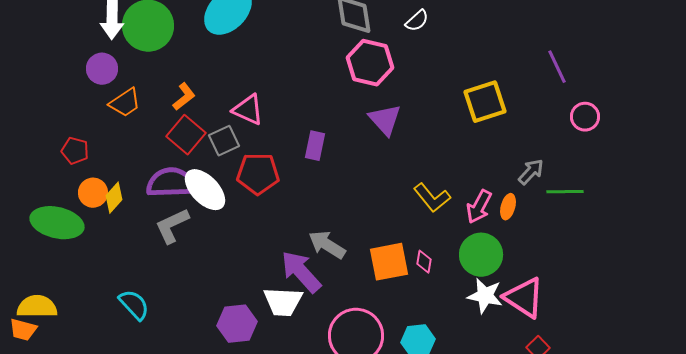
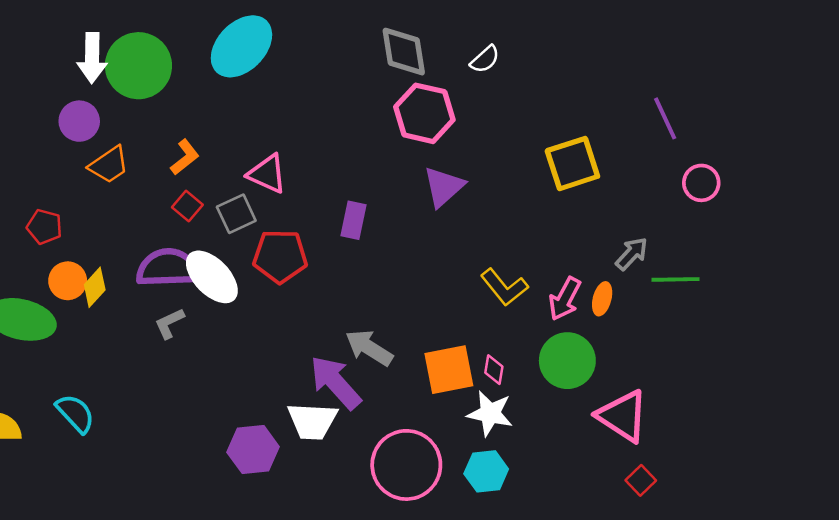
purple triangle: (385, 120) -> (444, 187), turned 30
red square: (186, 135) -> (187, 206), size x0.6
gray L-shape: (172, 226) -> (169, 323), size x0.7
white star: (485, 296) -> (490, 413), moved
cyan semicircle: (134, 305) -> (75, 413), moved

